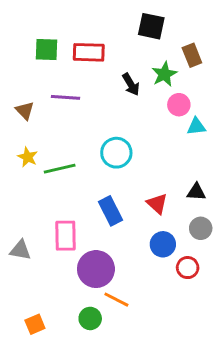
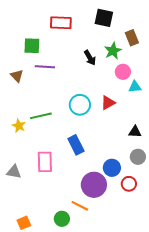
green square: (47, 49) -> (32, 46), moved
red rectangle: (89, 52) -> (61, 23), moved
yellow star: (28, 157) -> (19, 126), moved
red triangle: (157, 204) -> (108, 103), moved, turned 49
purple circle: (96, 269) -> (94, 185), moved

